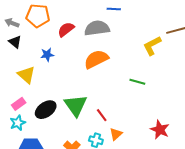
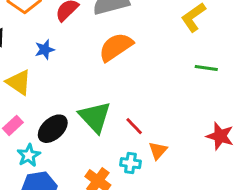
green line: (137, 82) -> (206, 68), moved
cyan star: (18, 123) -> (29, 155), moved

